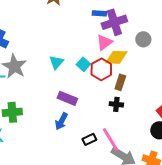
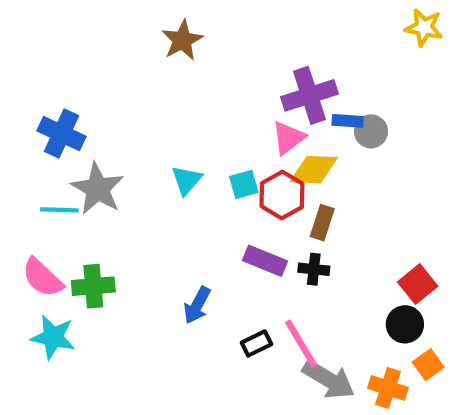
blue rectangle: (99, 13) -> (348, 121), moved
cyan square: (83, 64) -> (244, 184), turned 32
purple rectangle: (67, 98) -> (265, 261), moved

